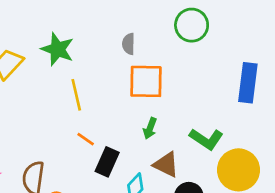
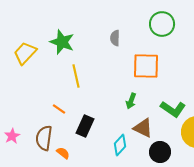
orange square: (146, 81) -> (146, 66), moved
orange line: (86, 139) -> (59, 109), moved
black rectangle: (107, 162) -> (85, 126), moved

